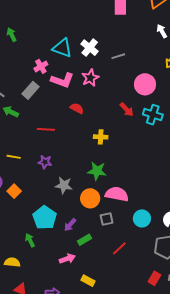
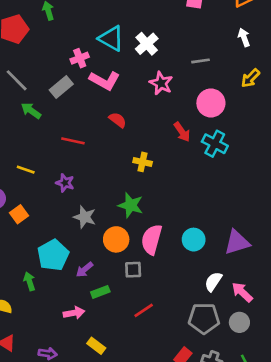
gray line: (118, 56) -> (200, 61), moved
pink star: (90, 78) -> (161, 83), moved, turned -30
pink semicircle: (117, 194) -> (152, 239), turned -95
cyan circle: (142, 218) -> (194, 240), moved

